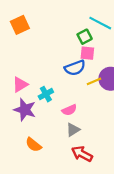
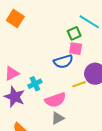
orange square: (20, 25) -> (15, 18), turned -36
yellow line: (94, 81) -> (79, 84), moved
pink semicircle: (69, 110) -> (55, 100), size x1.5

